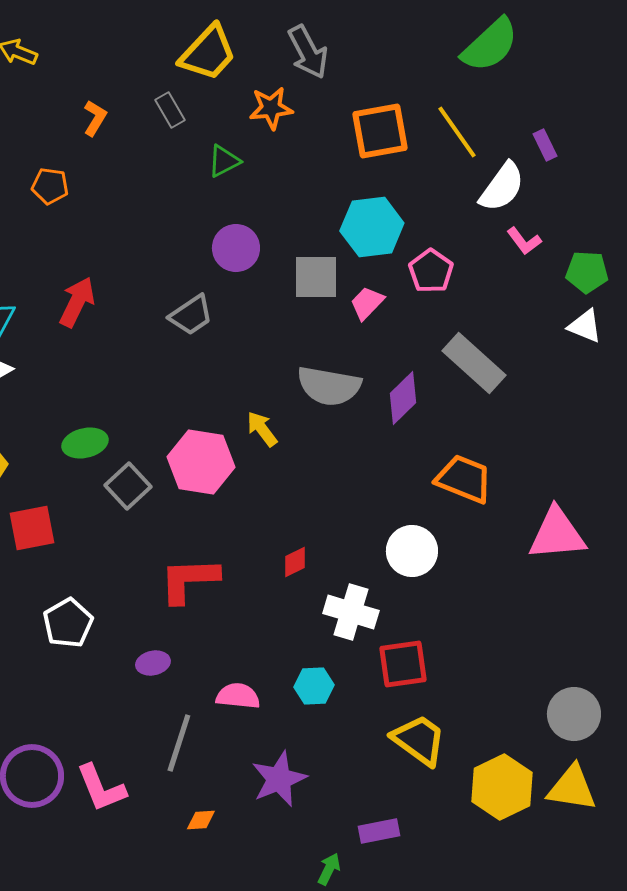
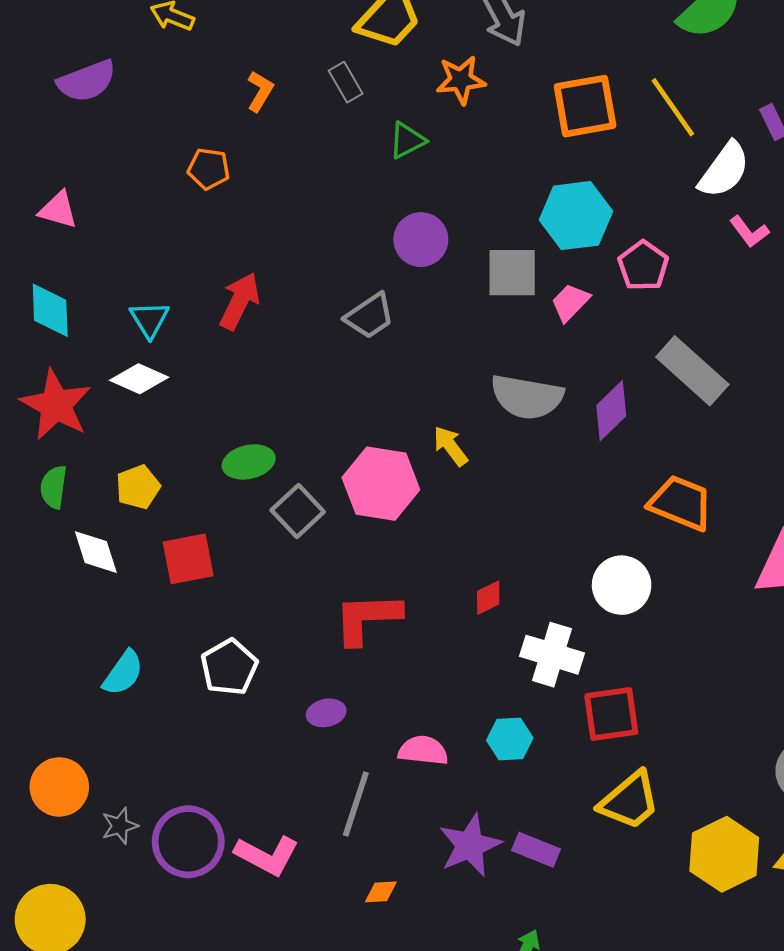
yellow trapezoid: (419, 740) -> (630, 801), turned 104
pink L-shape: (101, 788) -> (267, 855), turned -40
purple rectangle: (379, 831) -> (536, 850), moved, turned 33

